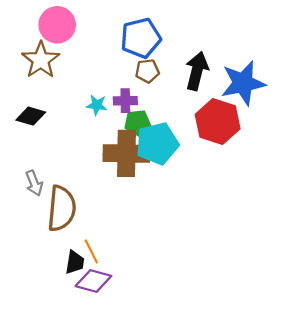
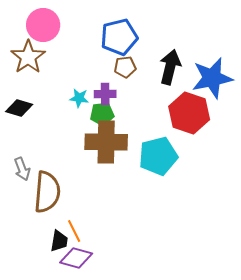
green pentagon: (137, 123) -> (102, 114), moved
cyan pentagon: (157, 144) -> (158, 156), moved

